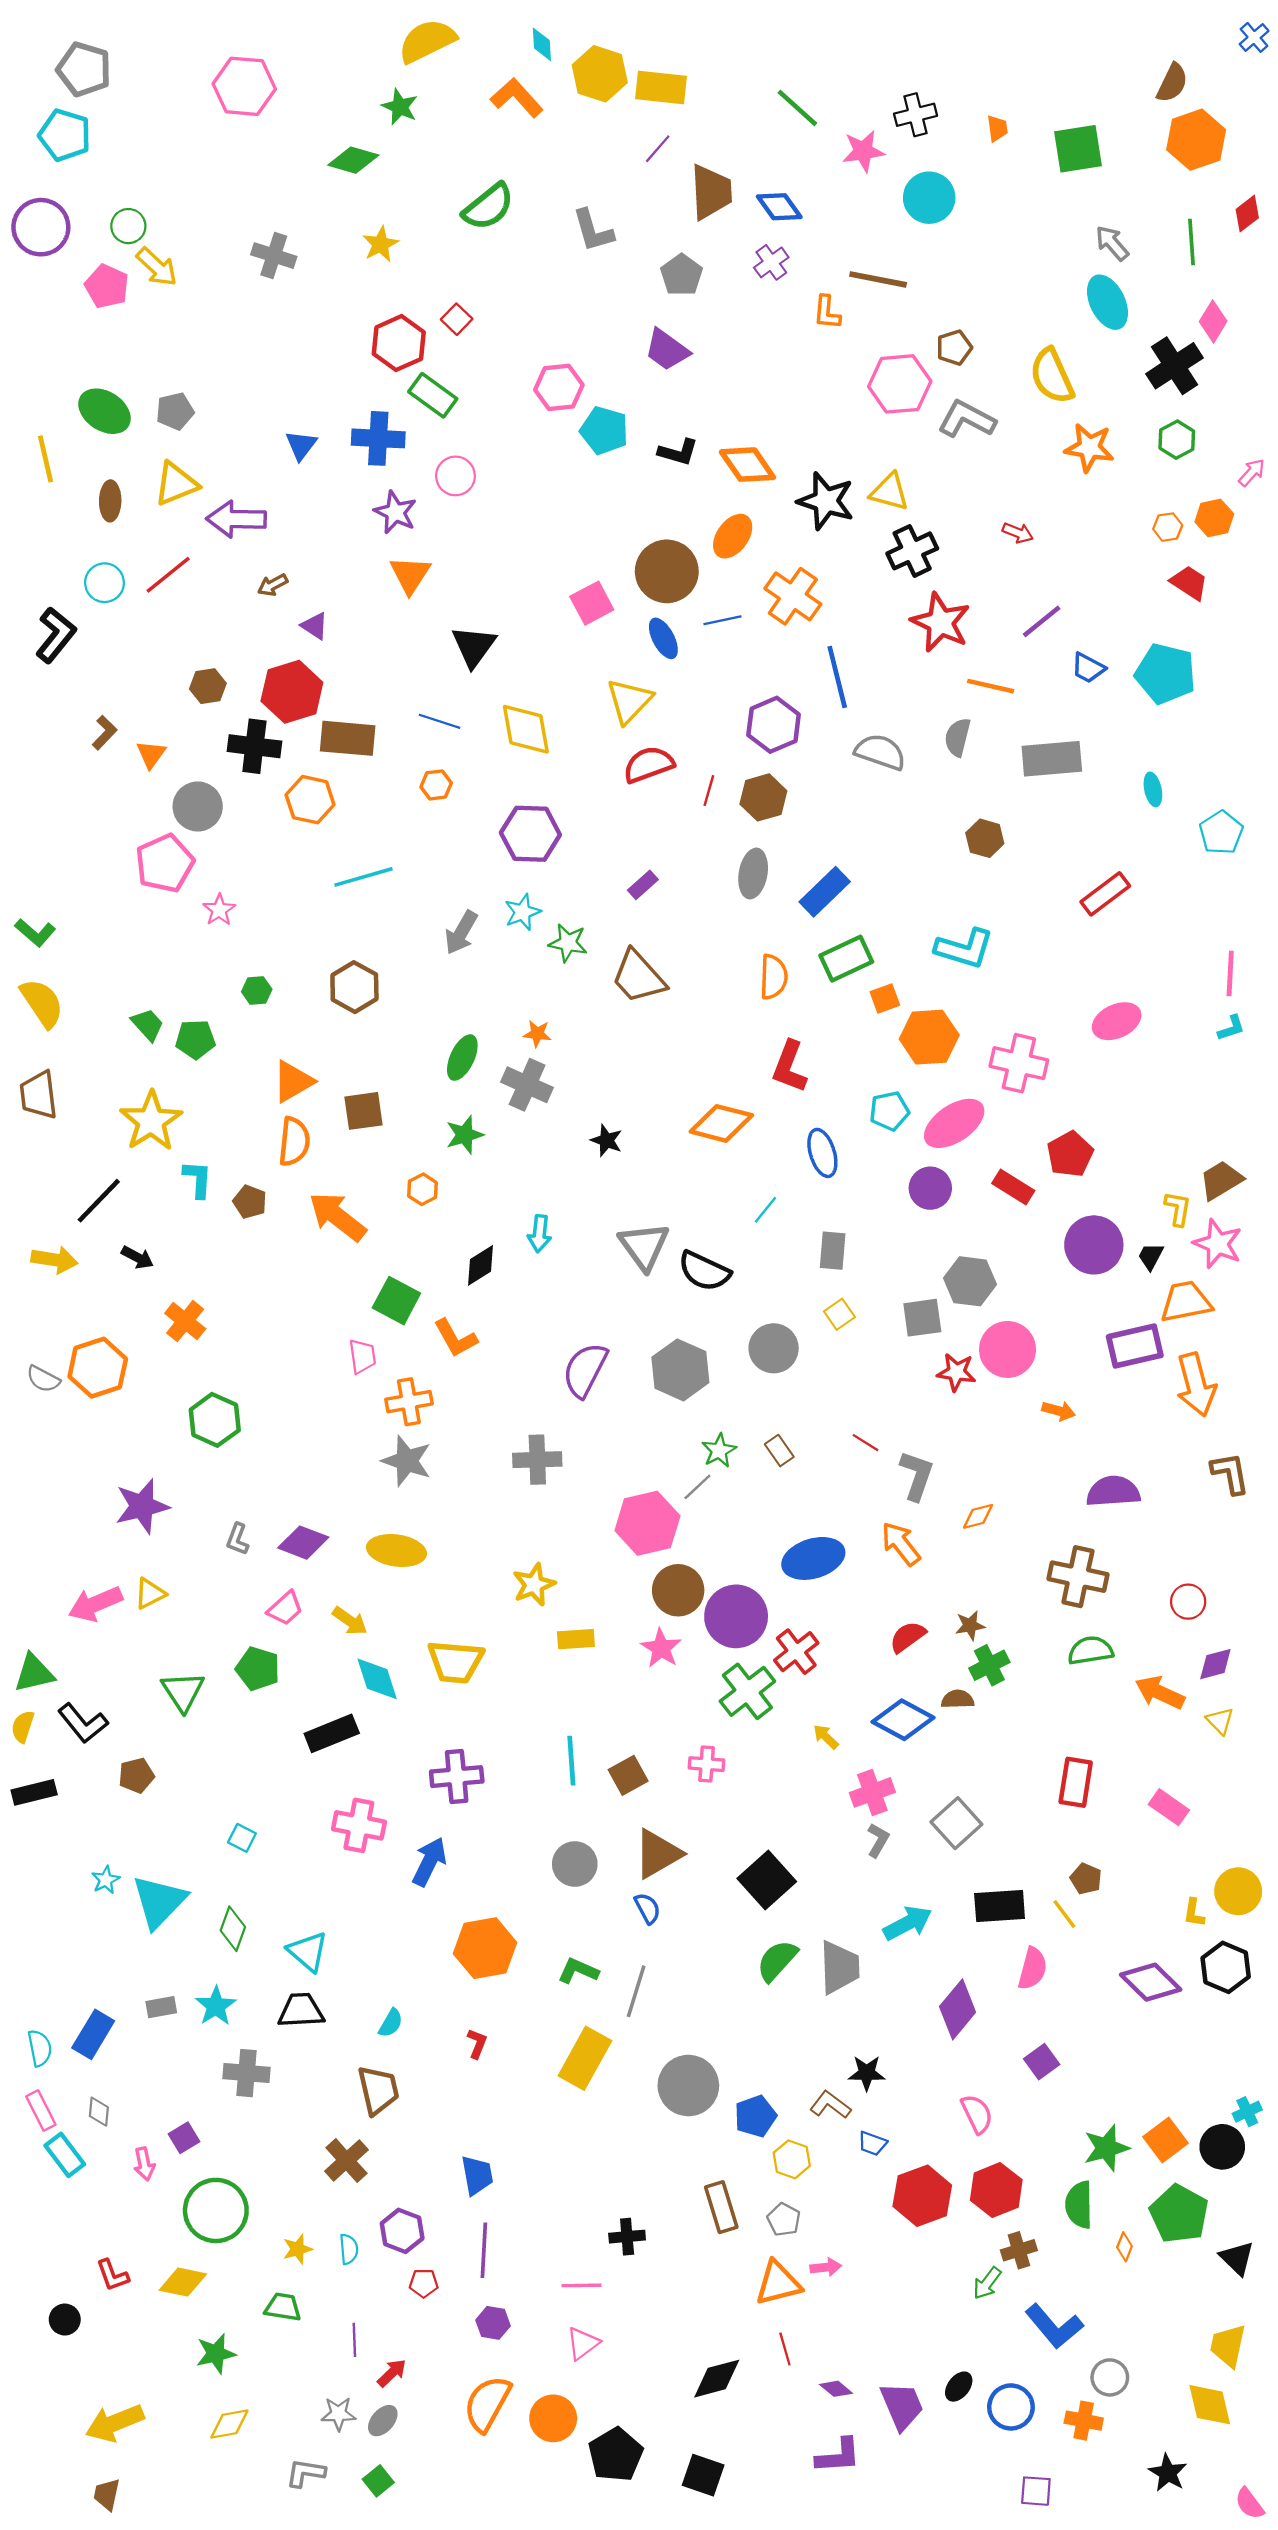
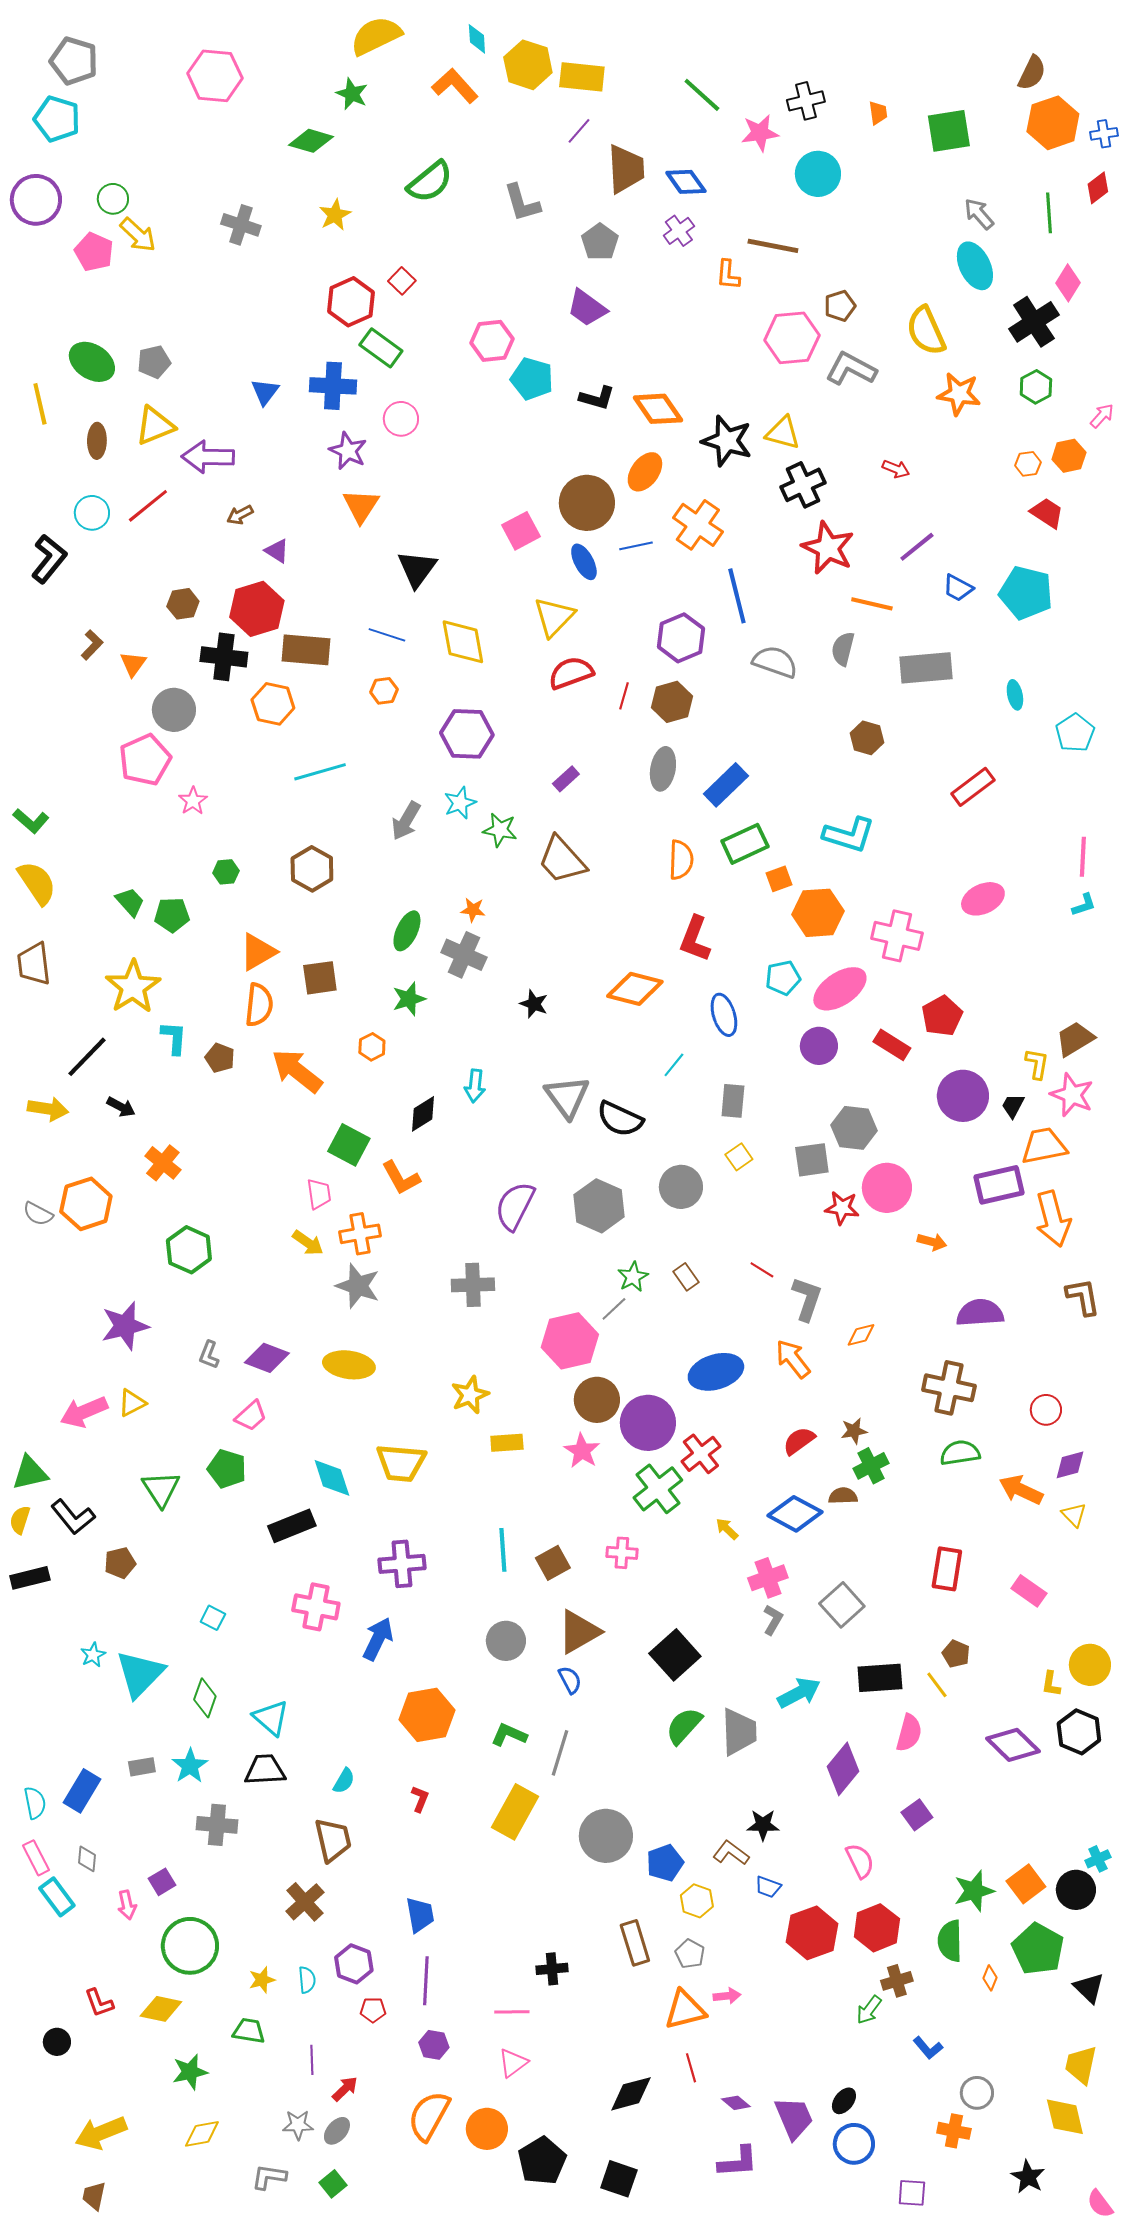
blue cross: (1254, 37) -> (1104, 134), moved, turned 32
yellow arrow: (350, 1621) -> (308, 1243), moved
blue L-shape: (1054, 2326) -> (928, 2048), size x0.6
blue circle: (1011, 2407) -> (854, 2144), moved

